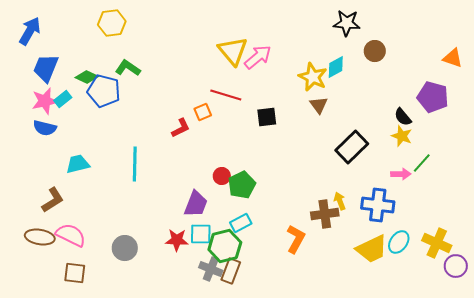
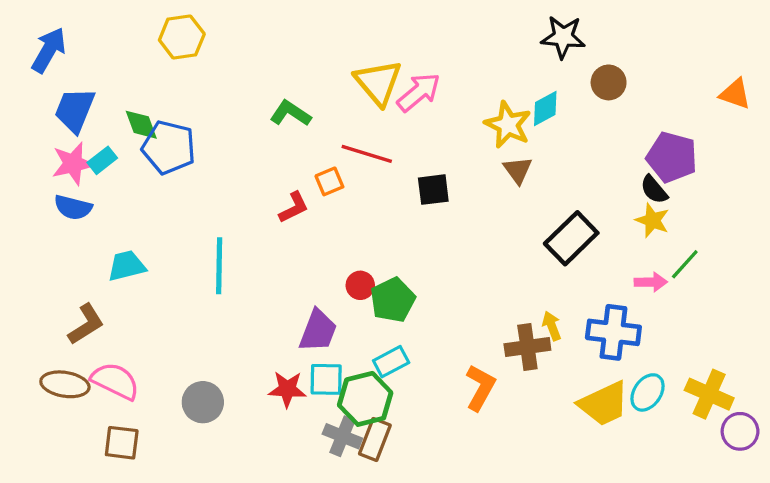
green L-shape: (128, 68) -> (290, 113), moved
green diamond: (87, 77) -> (141, 125), turned 45
purple pentagon: (433, 97) -> (672, 157), moved

